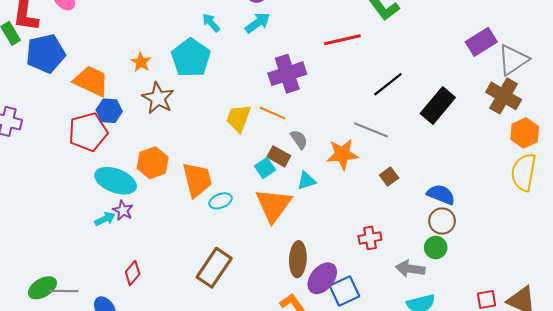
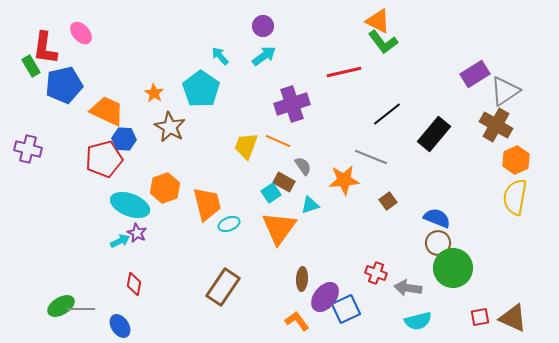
red cross: (370, 238) -> (376, 273), moved, turned 30
green circle: (436, 248) -> (453, 268), moved, size x1.8
brown ellipse: (298, 259) -> (302, 279), size x0.7
red diamond: (133, 273) -> (134, 284), moved, turned -30

